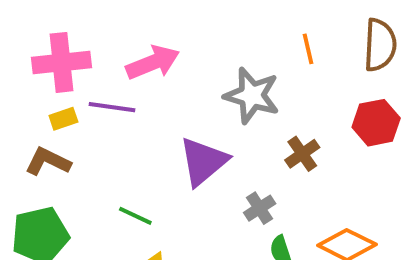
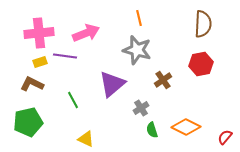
orange line: (308, 49) -> (139, 18), moved
green line: (135, 216) -> (73, 100), moved, turned 36

